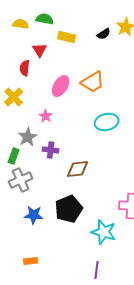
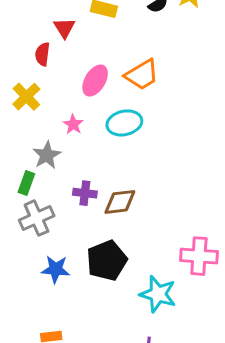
cyan ellipse: (107, 122) -> (124, 123), moved
purple cross: (51, 150) -> (85, 193), moved

